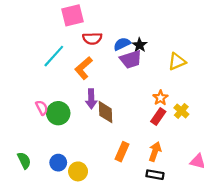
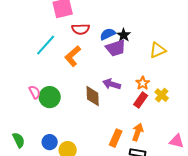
purple arrow: (91, 99) -> (112, 84), moved, turned 108
orange rectangle: (122, 152) -> (116, 138), moved

